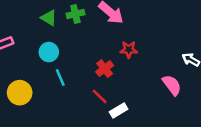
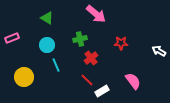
green cross: (75, 14) -> (80, 39), moved
red star: (129, 50) -> (121, 43), moved
pink semicircle: (172, 85) -> (133, 81), moved

